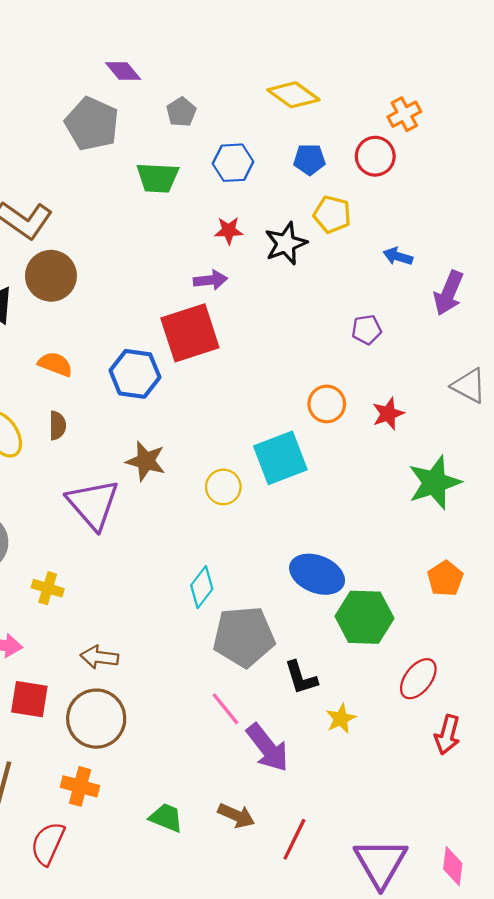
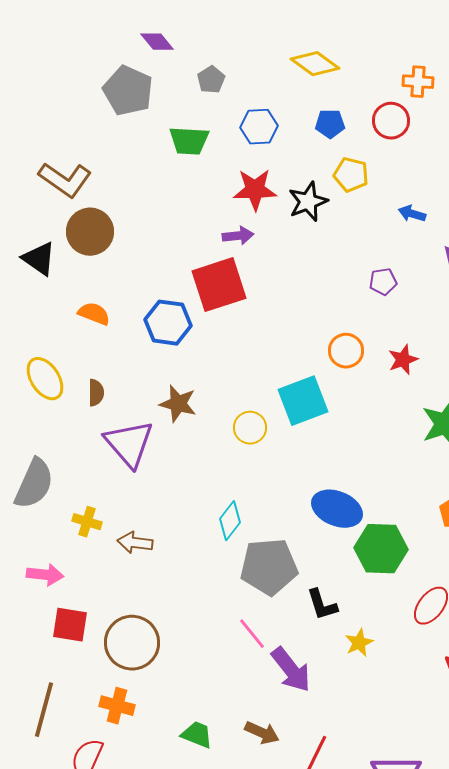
orange cross: (404, 114) -> (418, 82), turned 32
red star: (229, 231) -> (255, 190), size x1.6
brown semicircle: (57, 426) -> (96, 393), moved
brown arrow: (99, 657) -> (135, 543), moved

